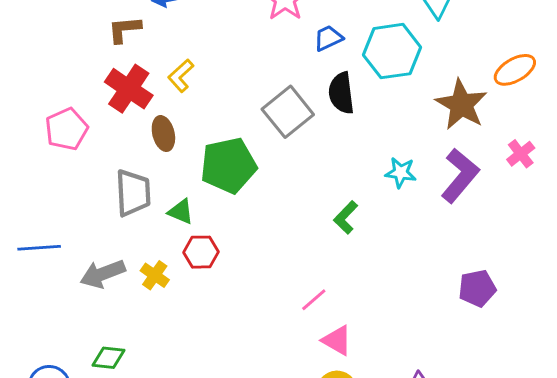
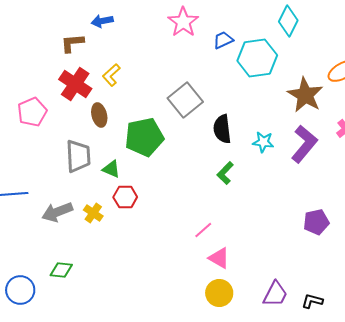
blue trapezoid: (328, 38) -> (223, 40), moved
black semicircle: (341, 93) -> (222, 129), moved

